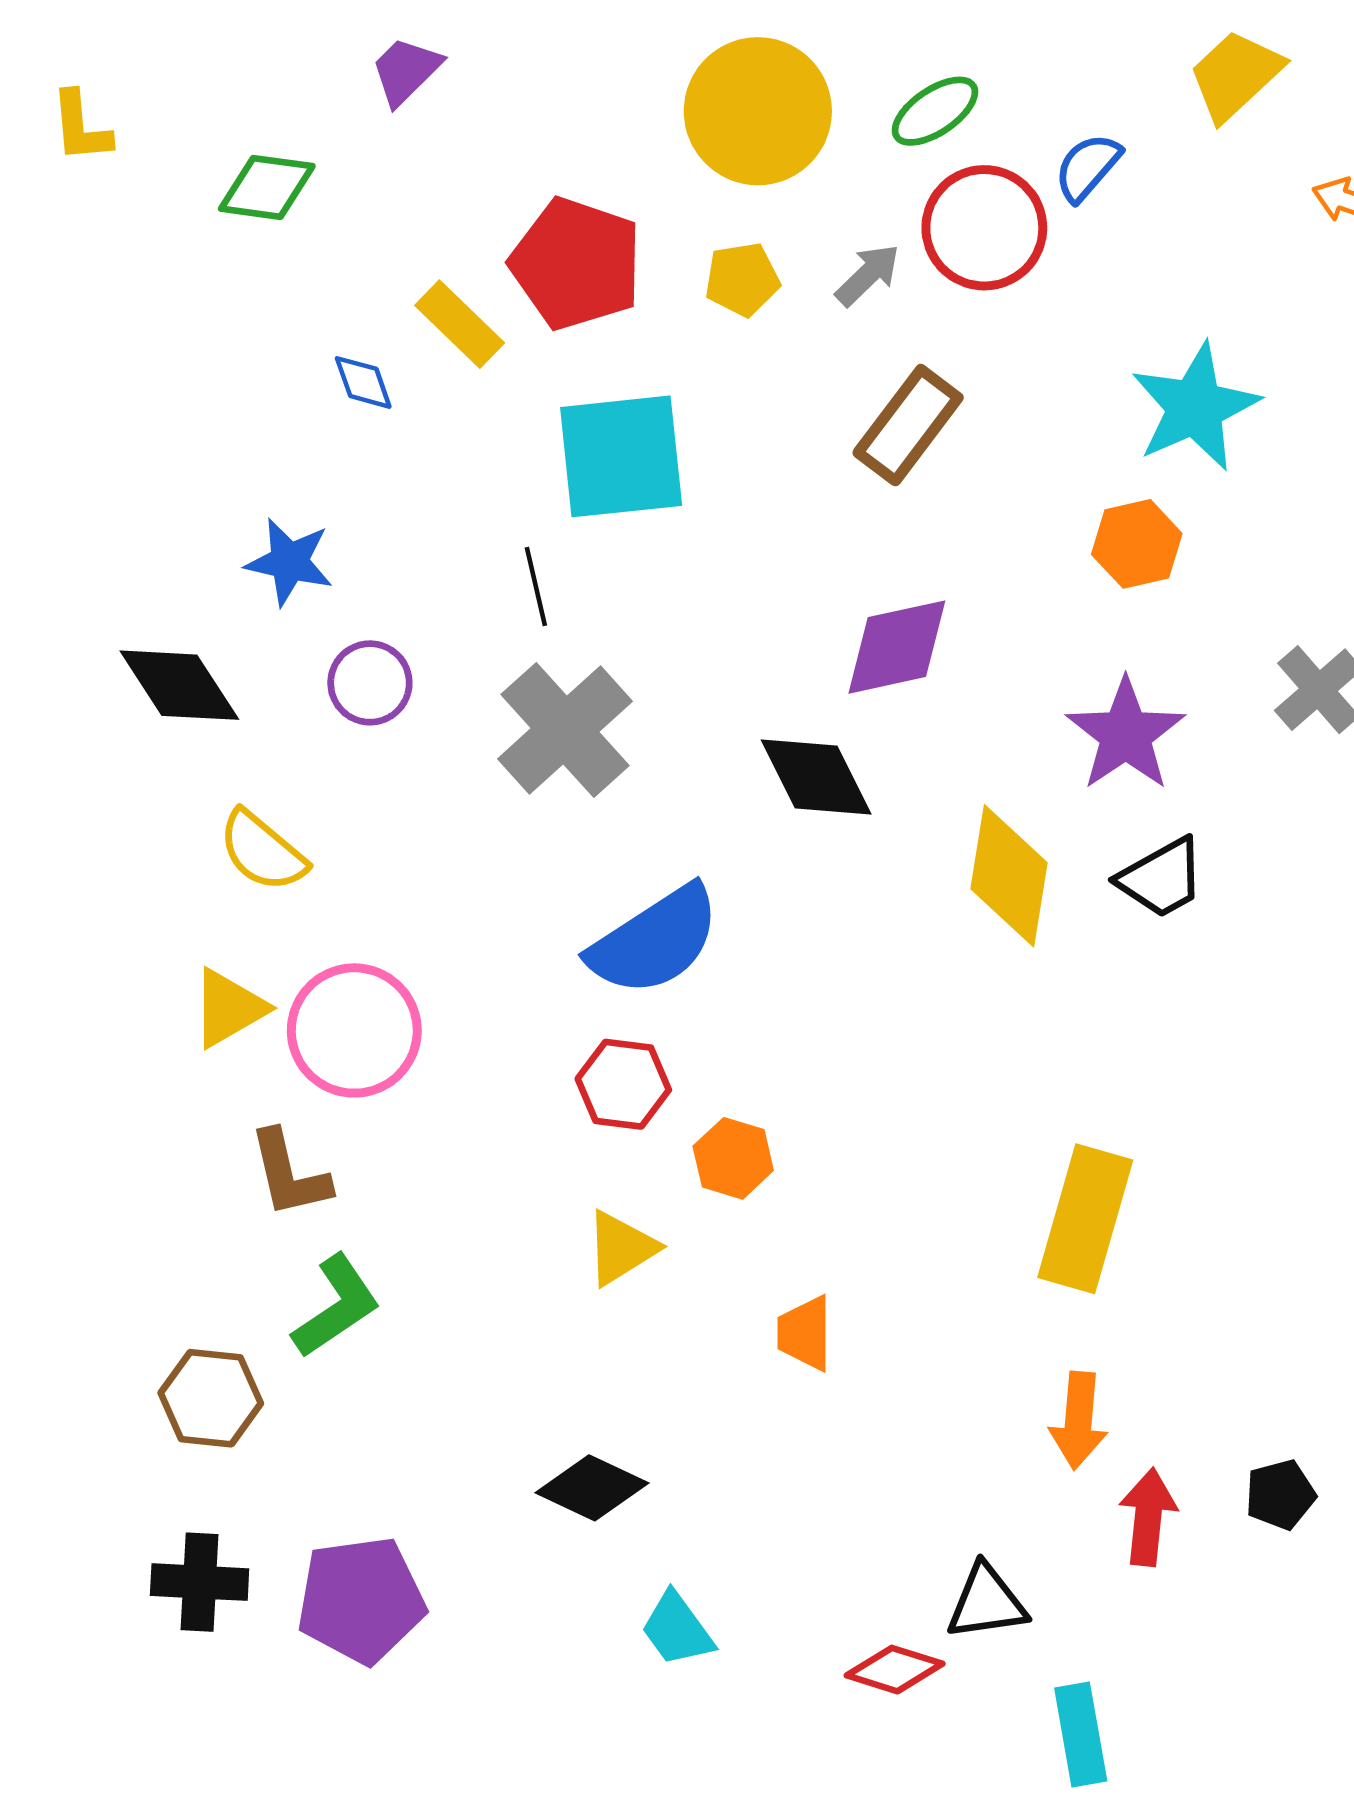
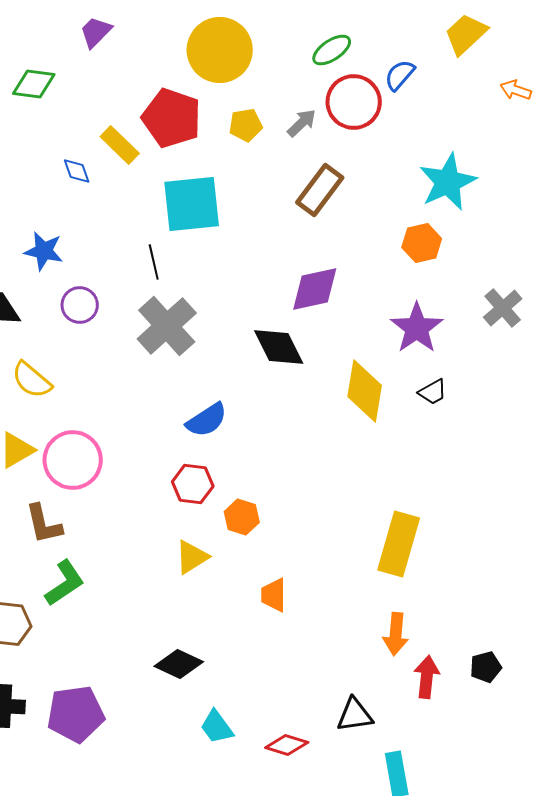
yellow circle: (758, 111) -> (220, 50), moved
black trapezoid: (1161, 878) -> (433, 392), size x0.7
blue semicircle: (655, 941) -> (207, 420), size x0.7
red diamond: (895, 1670) -> (287, 745), moved

